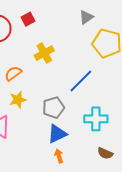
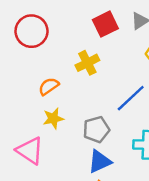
red square: (28, 19) -> (105, 24), moved, size x1.5

